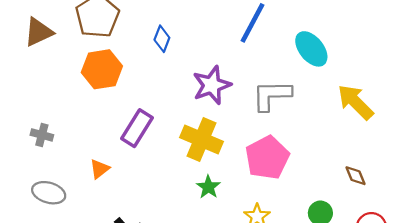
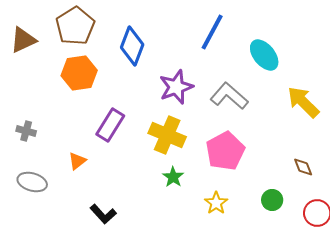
blue diamond: (162, 39) -> (132, 46), size x1.6
gray L-shape: (272, 95) -> (229, 96), turned 42

